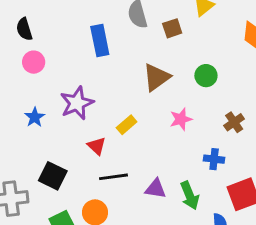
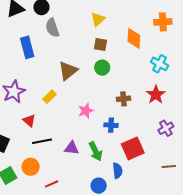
brown square: (172, 28) -> (100, 44), moved, turned 32
pink star: (181, 119) -> (86, 111), moved
brown cross: (234, 122) -> (123, 99), turned 32
yellow rectangle: (127, 125) -> (49, 97), moved

